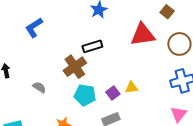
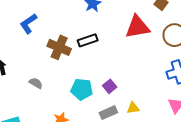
brown cross: (75, 67) -> (59, 47), moved, turned -30
yellow triangle: (132, 88) -> (133, 108), moved

